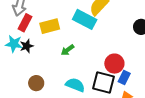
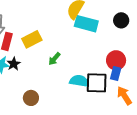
cyan rectangle: (85, 19) -> (86, 24), moved
red circle: (114, 64) -> (116, 60), moved
cyan semicircle: (75, 85) -> (79, 81), moved

